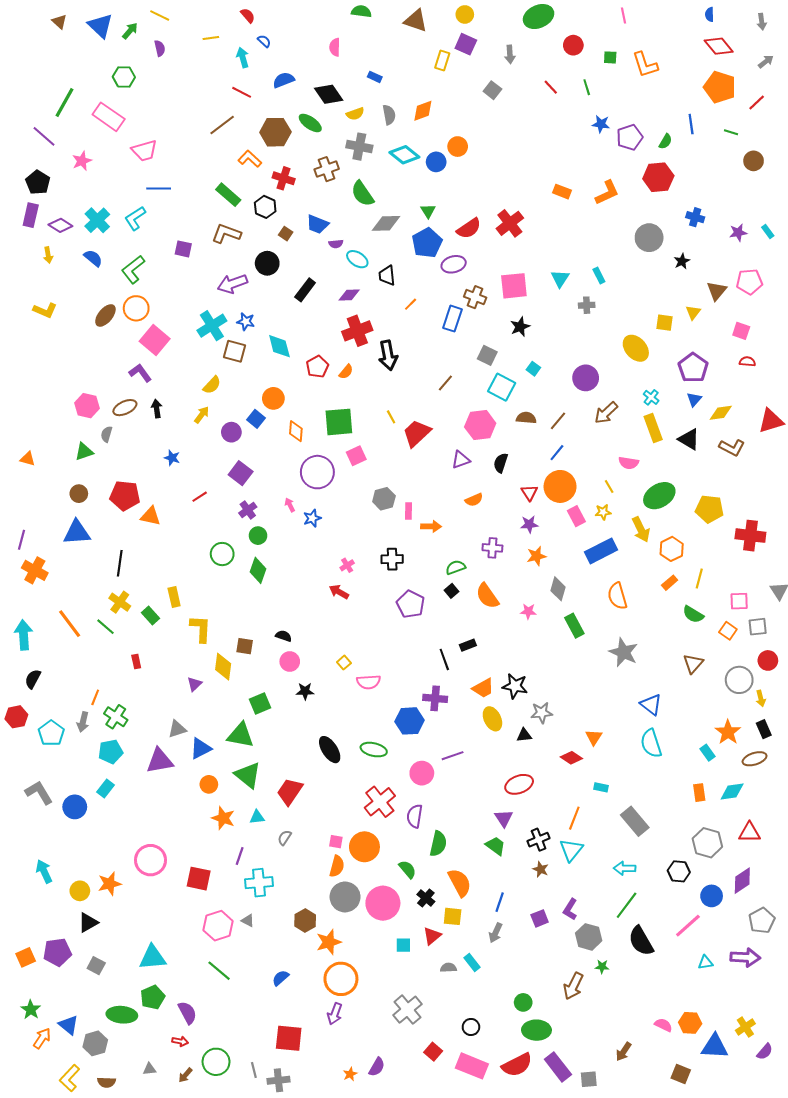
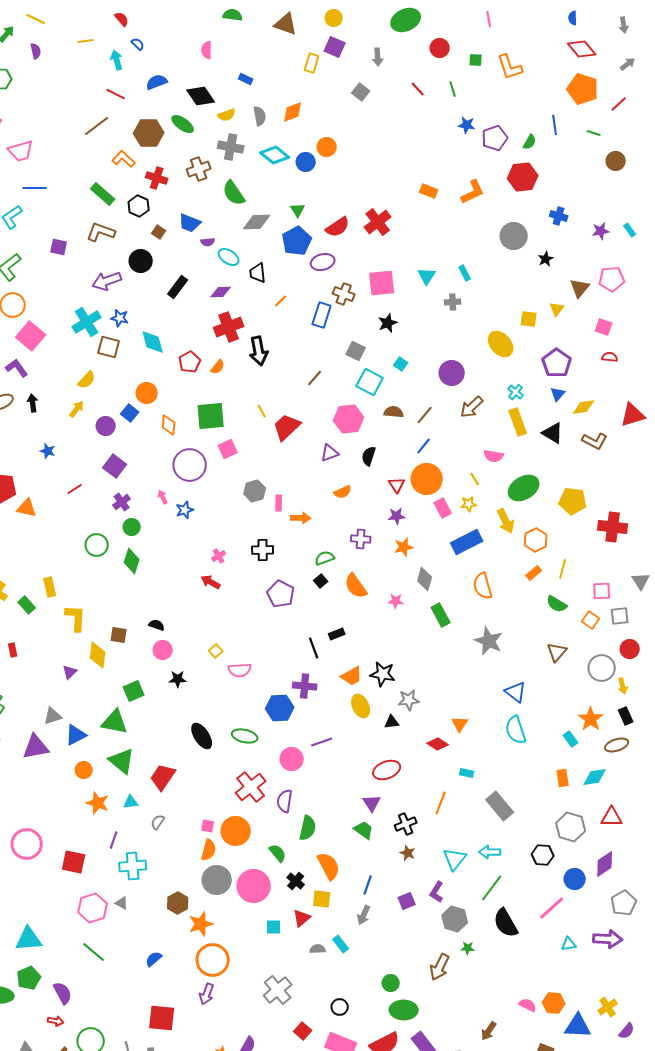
cyan triangle: (571, 850) -> (455, 859), moved

